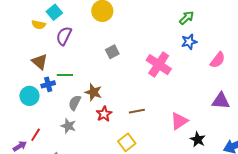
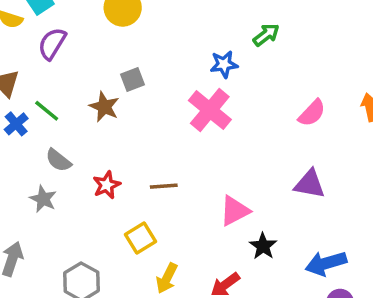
blue star: (189, 42) -> (224, 64), moved
green line: (65, 75) -> (47, 111), turned 35
blue cross: (48, 84) -> (16, 124), turned -32
brown star: (93, 92) -> (104, 107), moved
gray semicircle: (75, 103) -> (58, 160), turned -84

